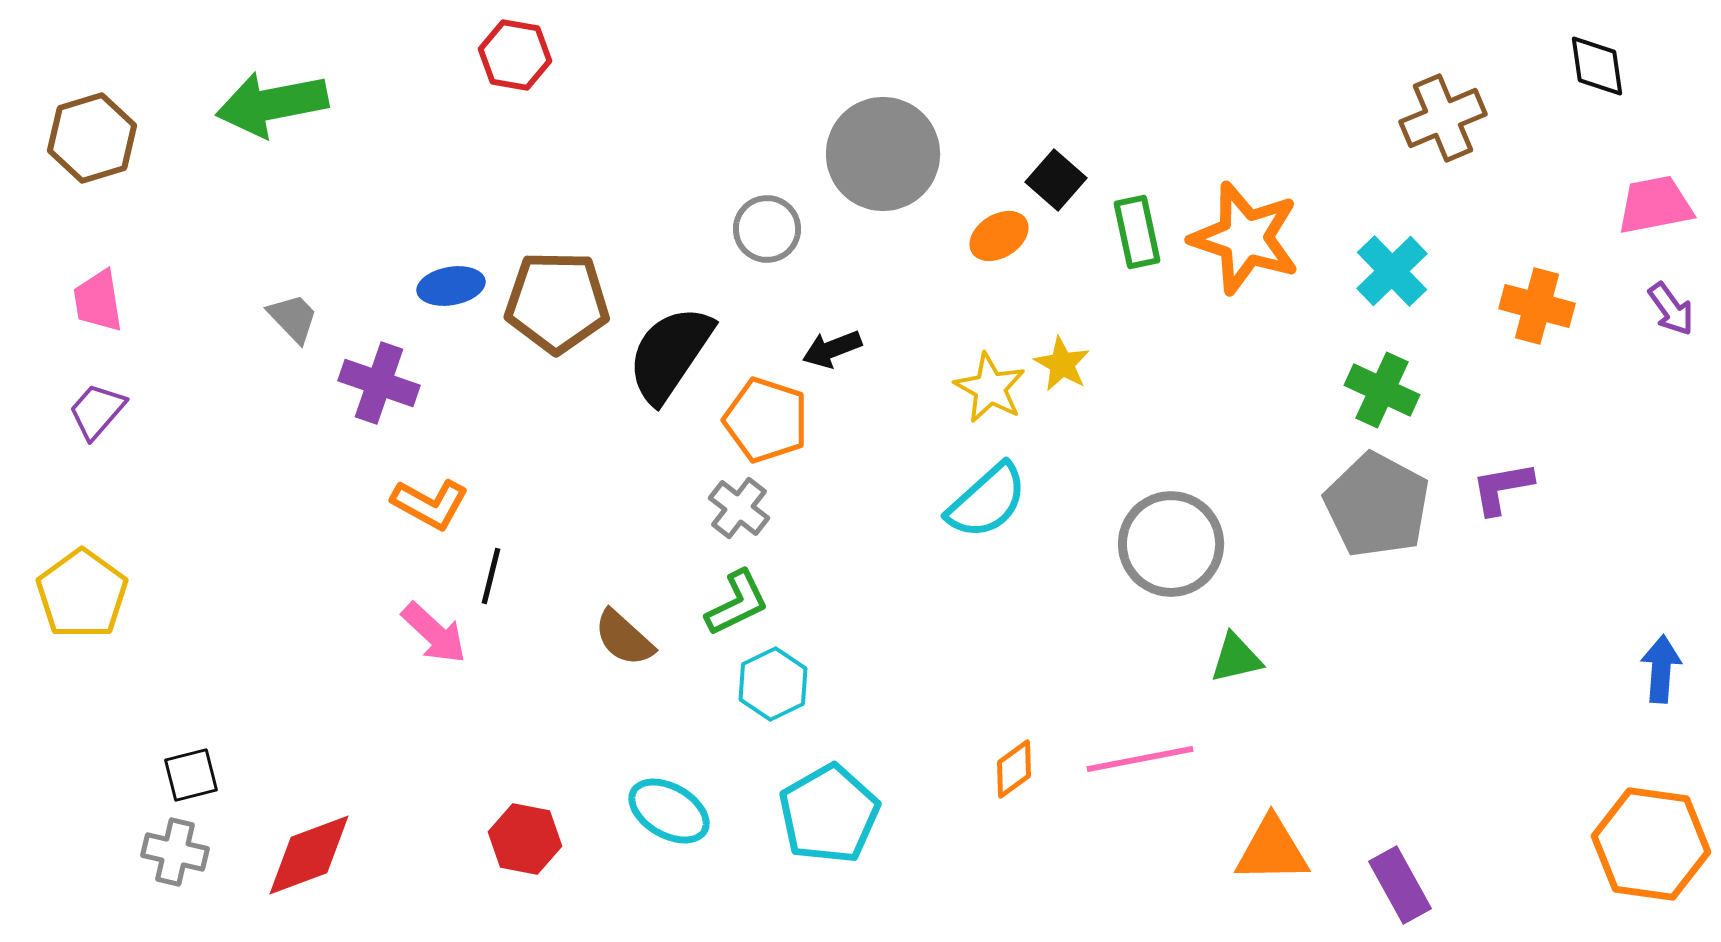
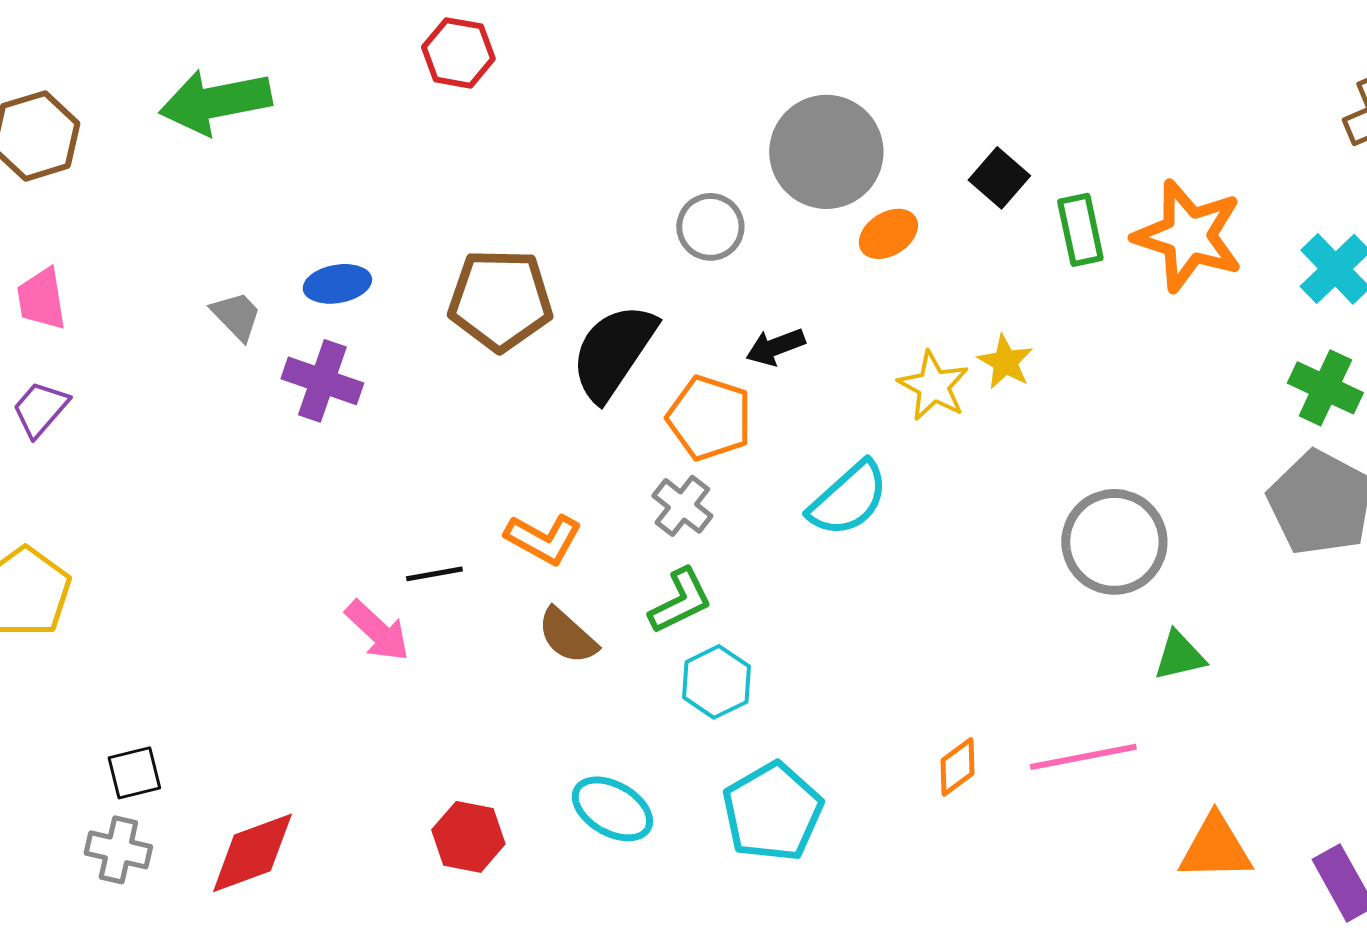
orange ellipse: (999, 236) -> (888, 234), moved
blue ellipse: (451, 286) -> (337, 284), moved
cyan semicircle: (987, 501) -> (848, 499), moved
orange L-shape: (430, 504) -> (543, 539), moved
black line: (491, 576) -> (434, 574), turned 66

